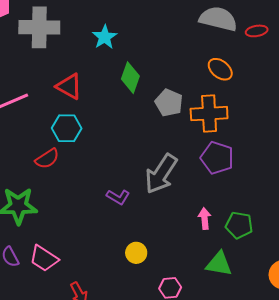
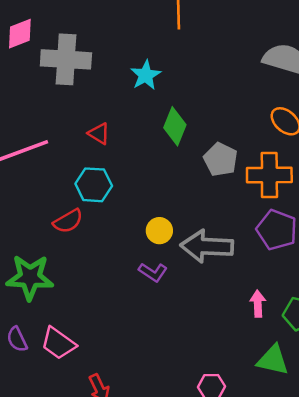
red triangle: (69, 86) -> (99, 134), size x0.7
gray arrow: (161, 174) -> (207, 246), turned 57
yellow circle: (136, 253) -> (159, 231), moved

